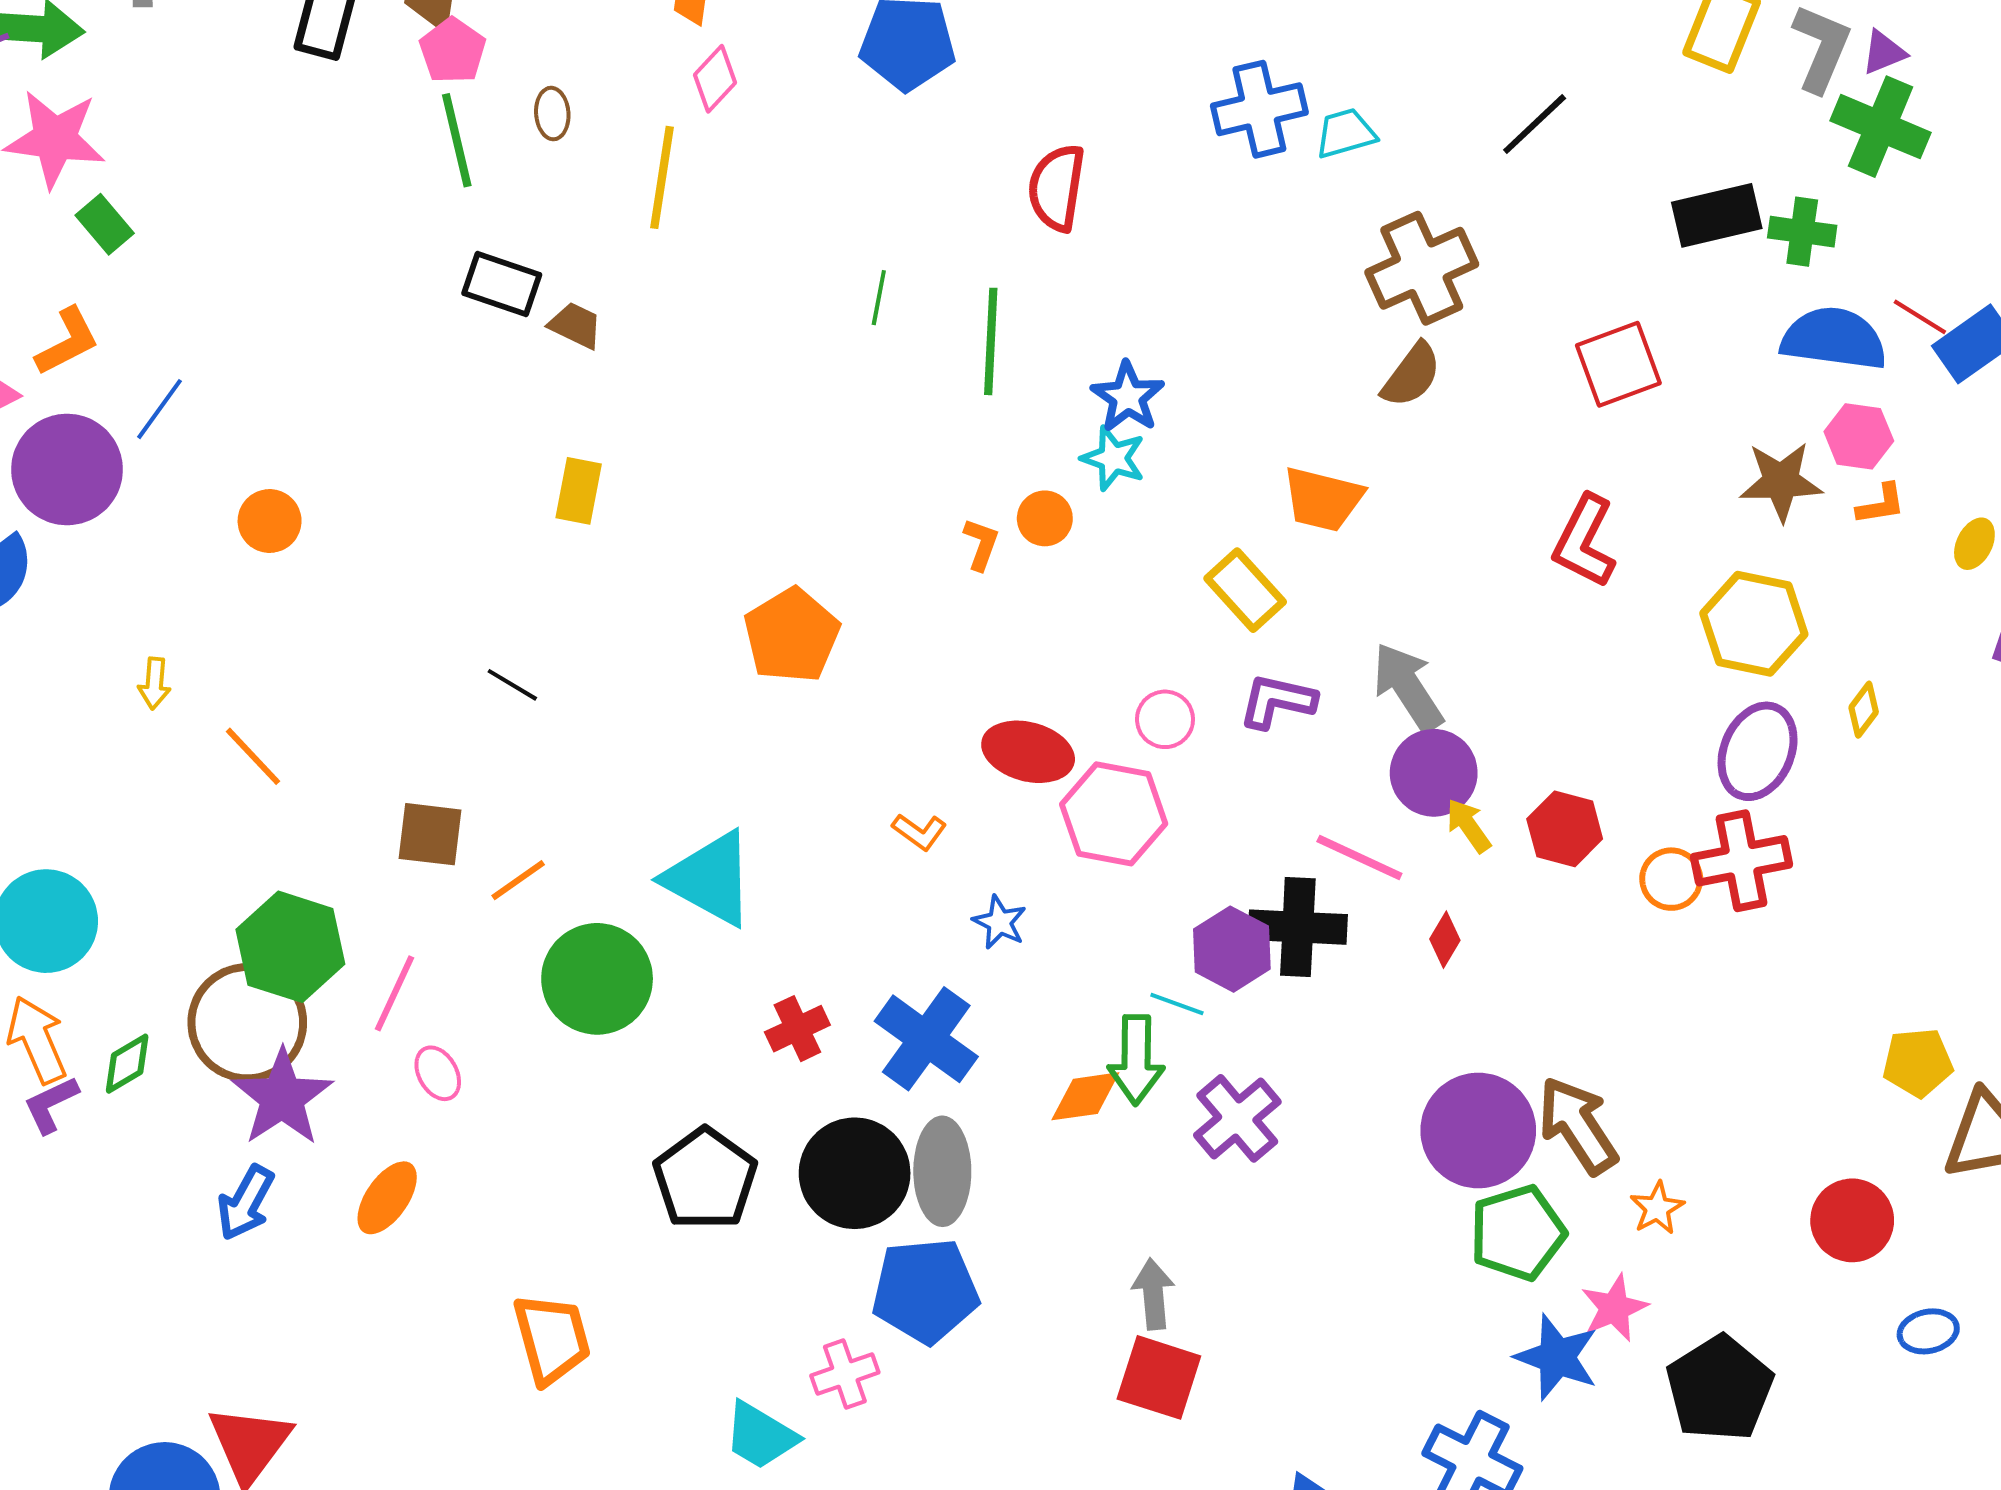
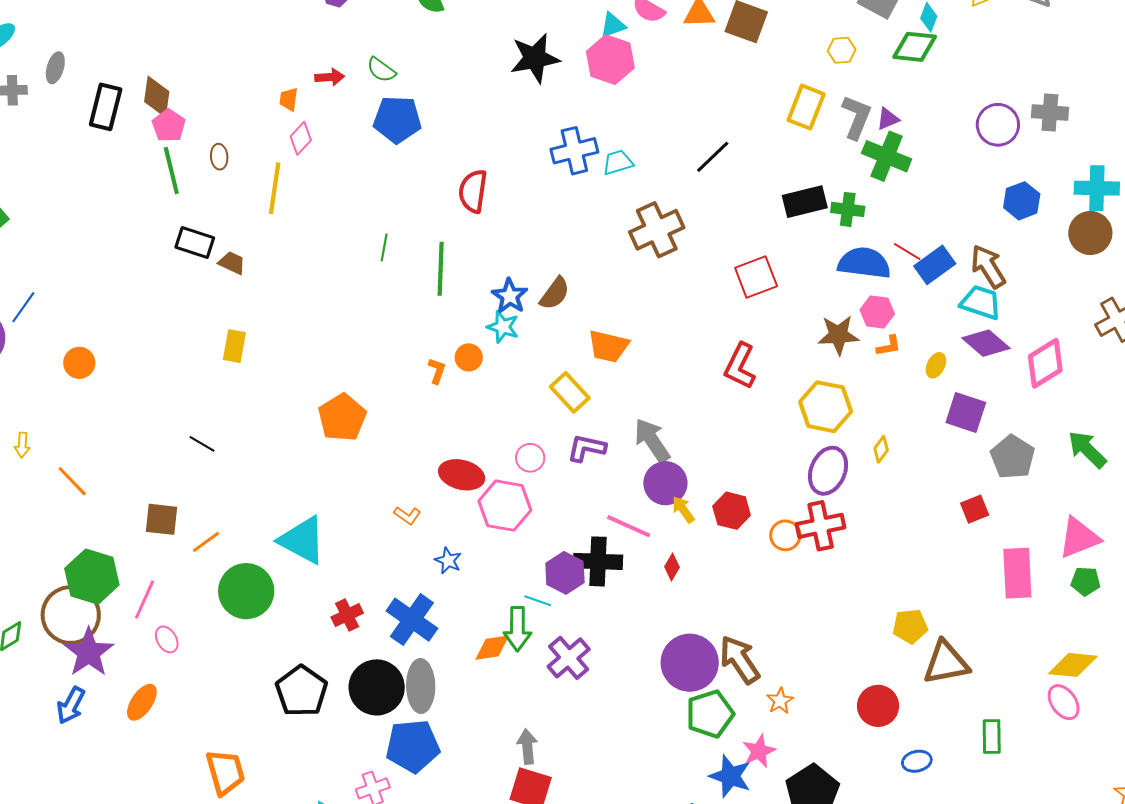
brown semicircle: (1411, 375) -> (555, 293), moved

